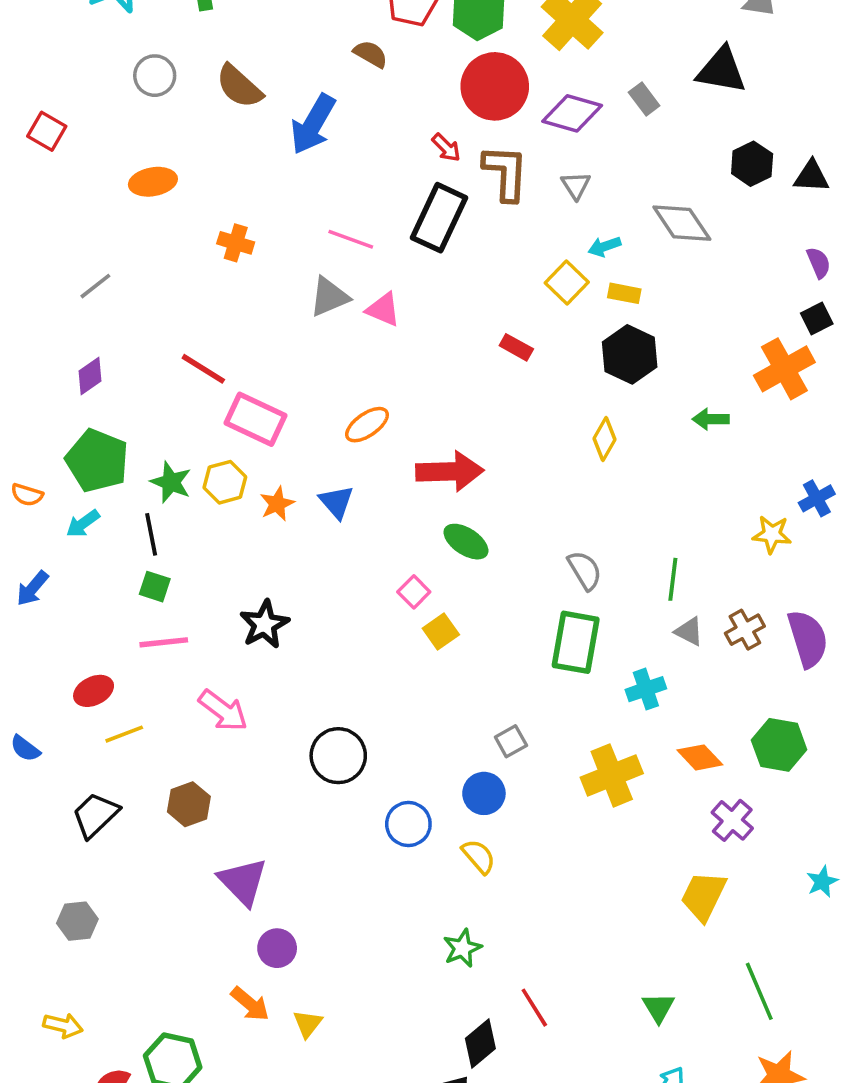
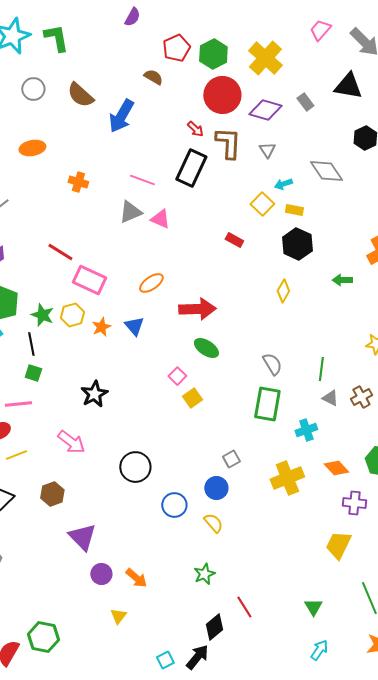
pink line: (164, 642) -> (18, 404), moved
purple cross: (732, 820) -> (354, 503), turned -35
orange arrow: (250, 1004) -> (136, 578), moved

